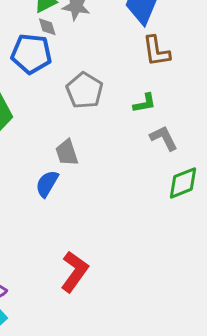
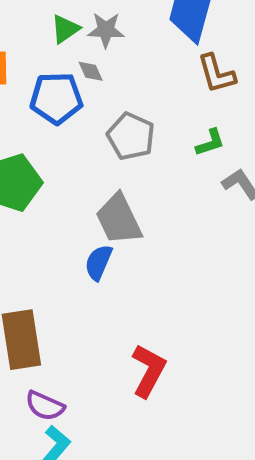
gray diamond: (47, 27) -> (91, 71), moved
gray trapezoid: (67, 153) -> (119, 219), size x1.5

